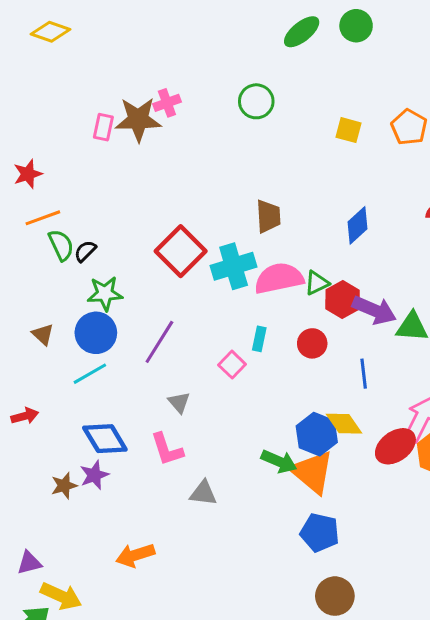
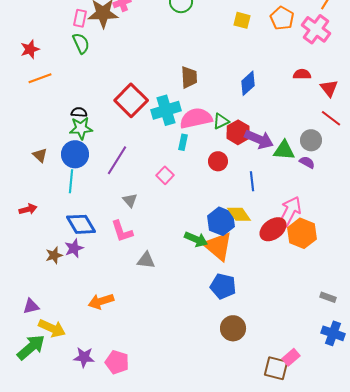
green semicircle: (61, 245) -> (81, 43), moved
black semicircle: (85, 251) -> (79, 112), moved, turned 49
cyan rectangle: (259, 339) -> (183, 142), moved
cyan line: (90, 374) -> (71, 181), turned -55

